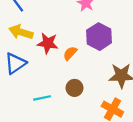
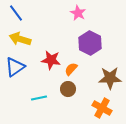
red star: (48, 43) -> (51, 60), moved
orange semicircle: (70, 53) -> (71, 69), moved

